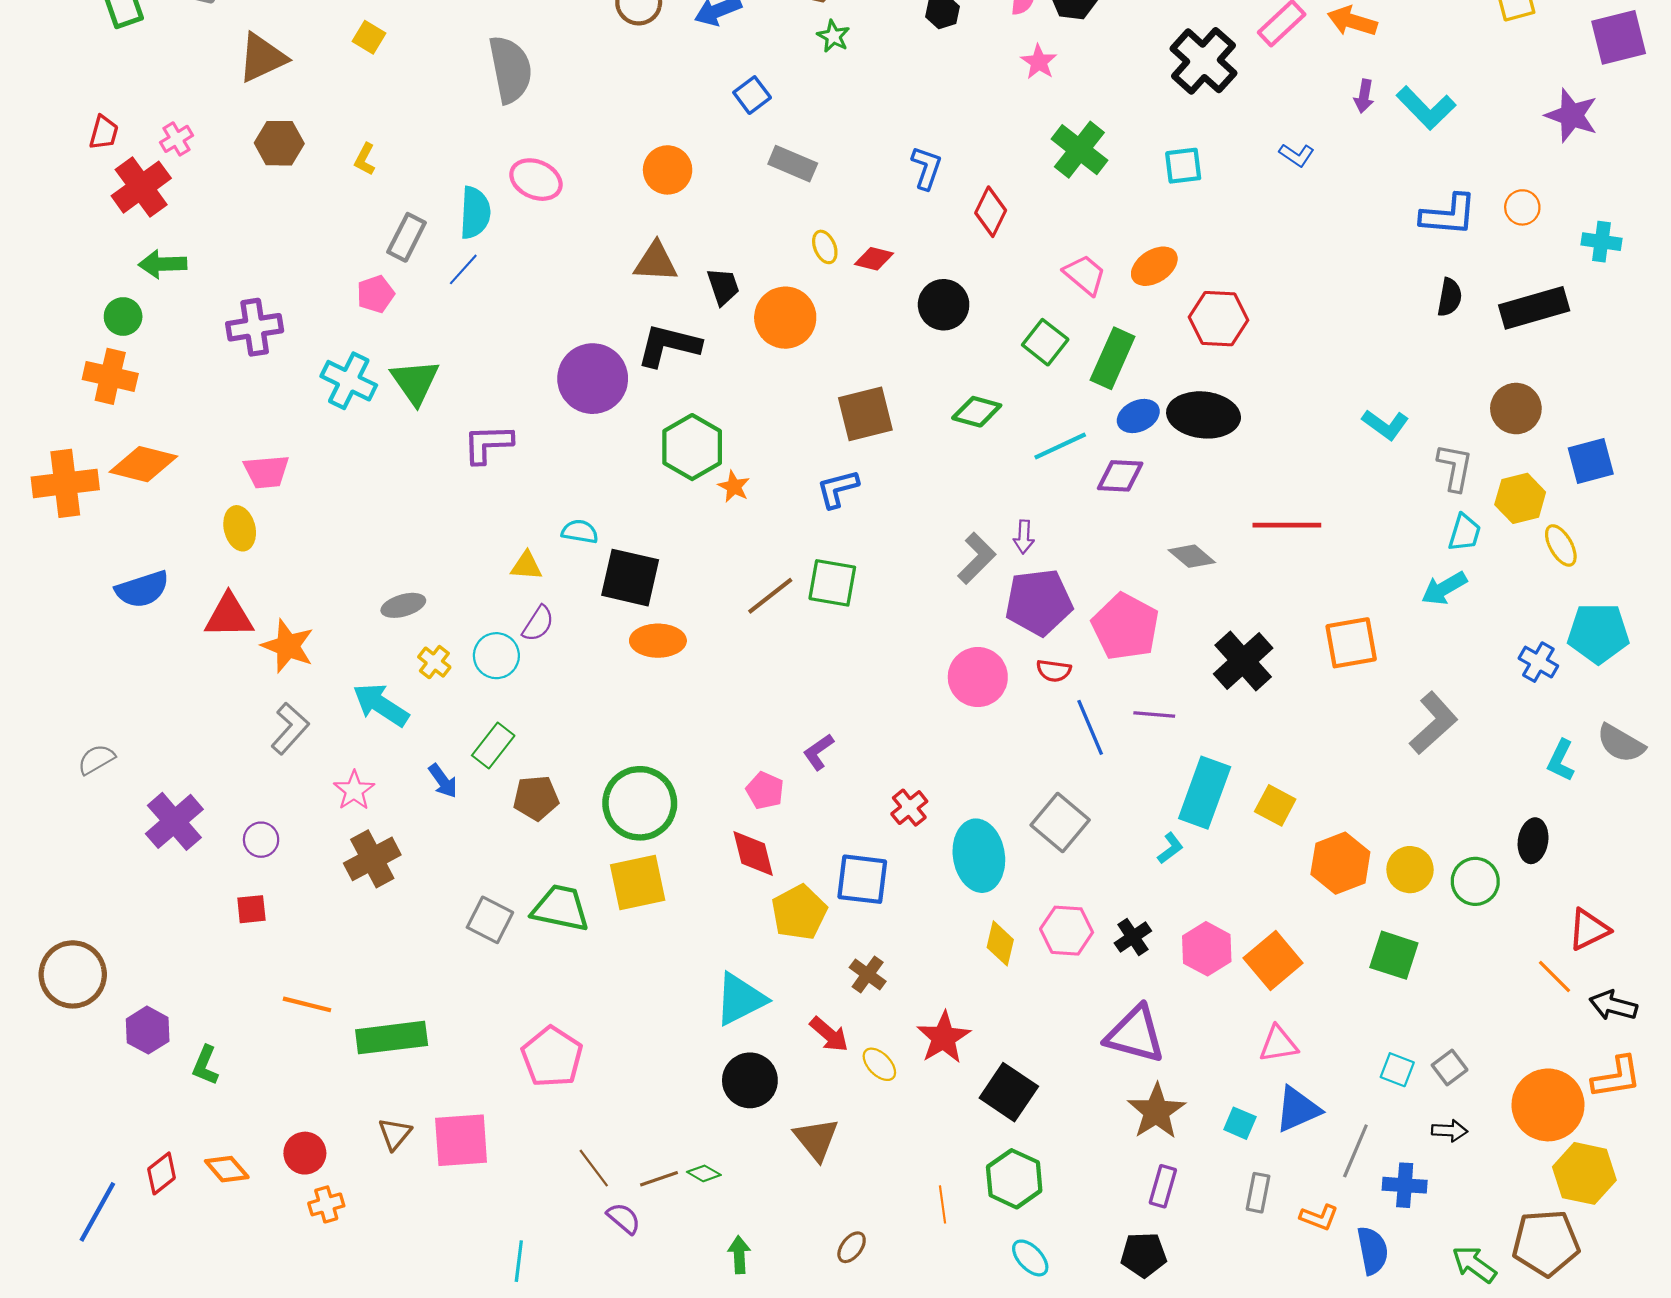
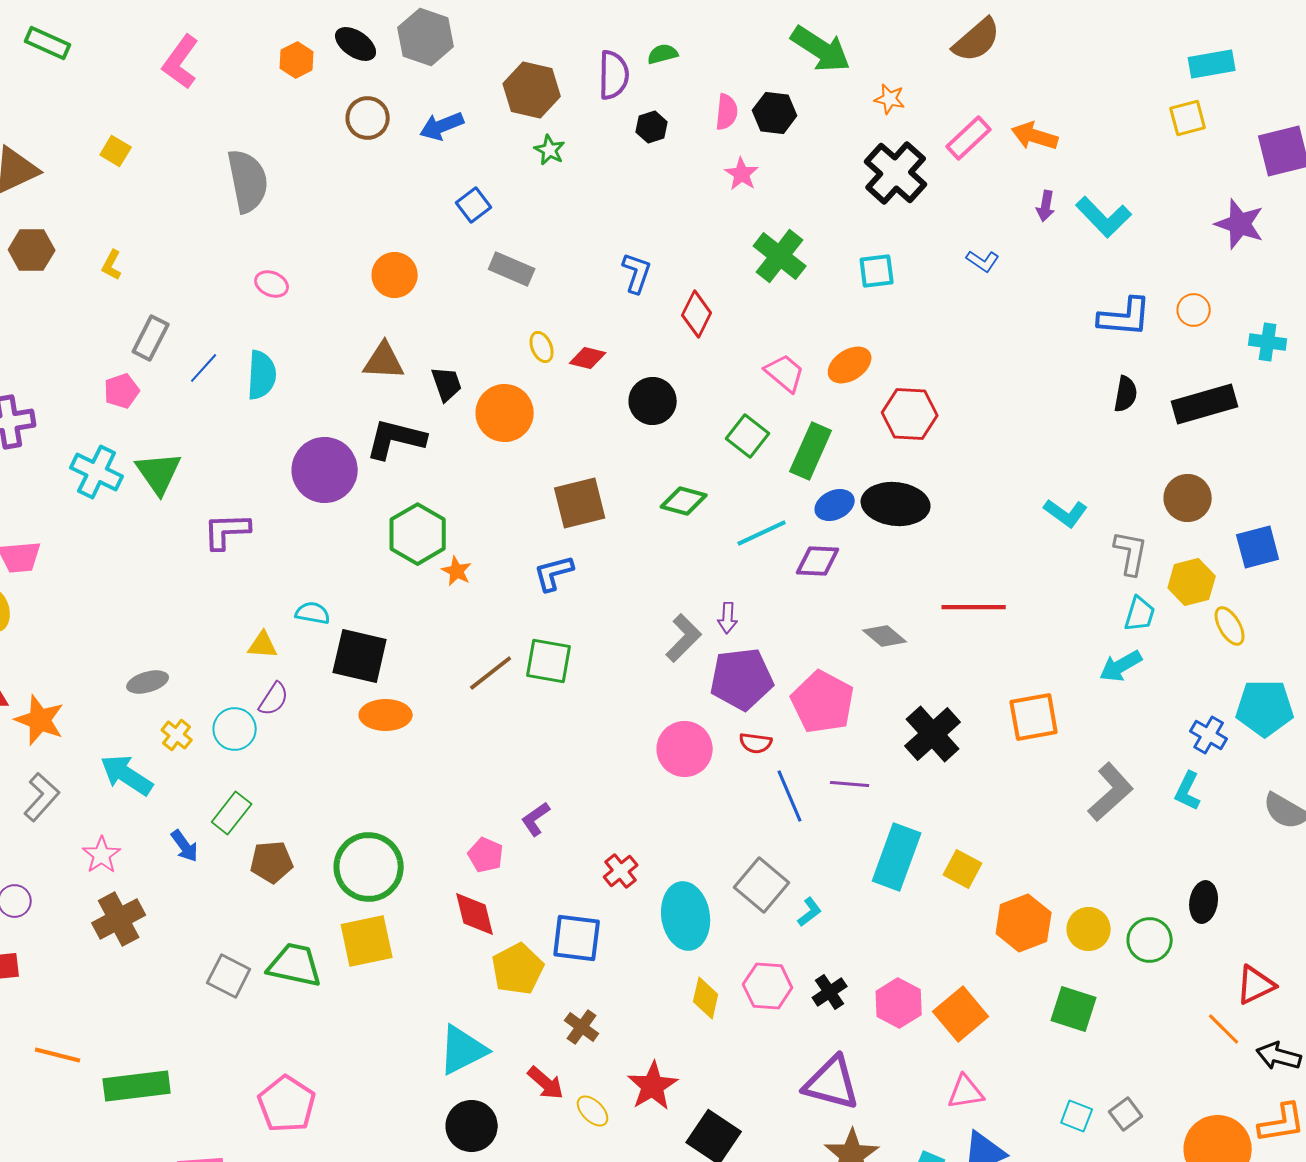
pink ellipse: (536, 180) -> (272, 284), size x0.7
cyan semicircle: (475, 213) -> (262, 375), moved
cyan L-shape: (1561, 760) -> (1188, 791), moved
cyan L-shape: (1170, 848) -> (810, 912), moved

